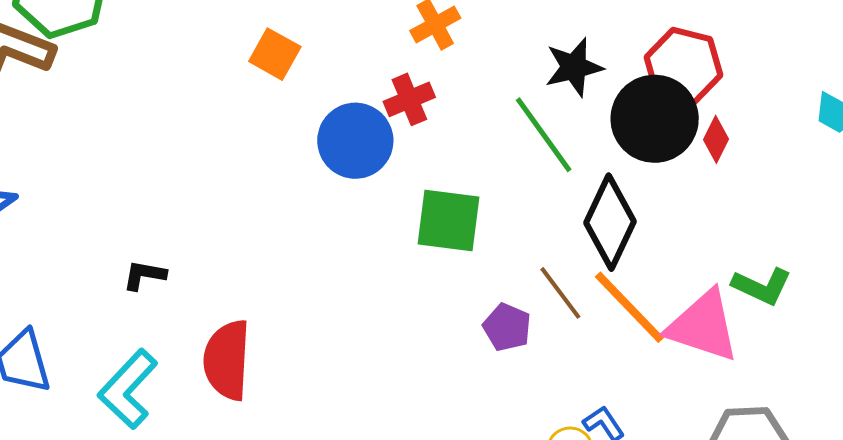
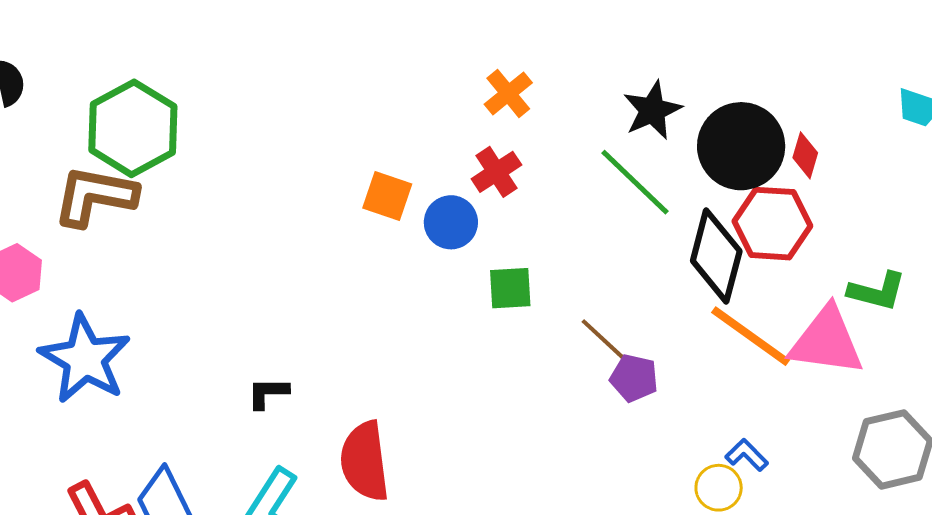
orange square: (275, 54) -> (387, 196), moved
red hexagon: (683, 66) -> (772, 224), moved
blue circle: (355, 141) -> (451, 222), size x0.7
green square: (448, 220) -> (510, 288), moved, size x0.7
brown line: (560, 293) -> (606, 342), moved

